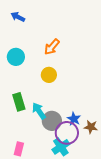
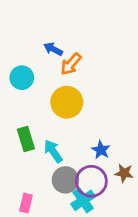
blue arrow: (18, 17) -> (53, 49), moved
yellow circle: (49, 75) -> (67, 102), size x1.5
blue star: (74, 119) -> (101, 150), moved
gray circle: (52, 121) -> (65, 180), moved

